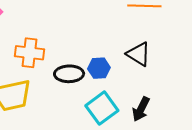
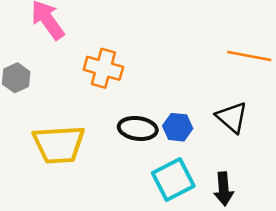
orange cross: (30, 53) -> (103, 68), moved
black arrow: (141, 109) -> (224, 189), turned -40

